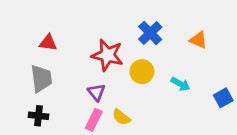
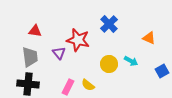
orange triangle: (198, 40) -> (149, 38), moved
yellow circle: (142, 72) -> (109, 64), moved
purple triangle: (96, 92) -> (59, 53), moved
black cross: (39, 116) -> (28, 84), size x1.5

